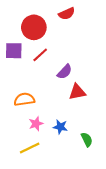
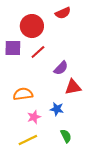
blue star: (60, 127) -> (57, 109), moved
green semicircle: (87, 140) -> (66, 136), moved

